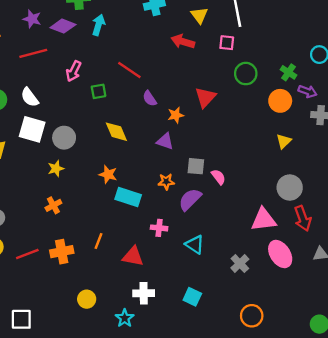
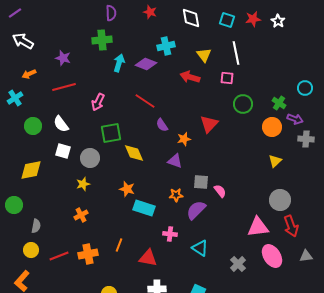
purple diamond: (63, 26) -> (146, 64), moved
green square: (99, 91) -> (111, 133), moved, size x1.5
white square: (32, 129) -> (63, 151), size x0.7

